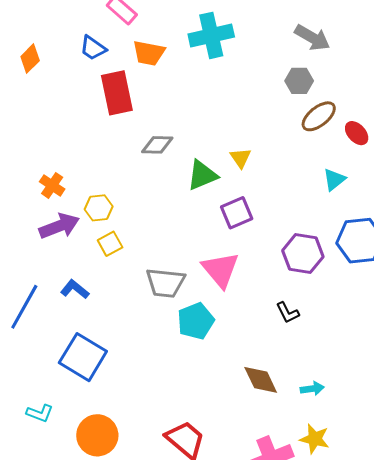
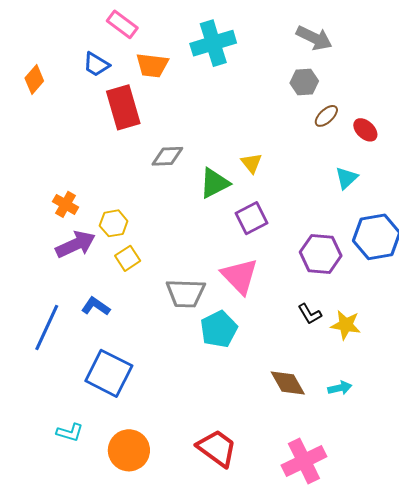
brown ellipse: (319, 116) -> (326, 116), size x0.7
yellow star: (315, 439) -> (346, 325), moved

